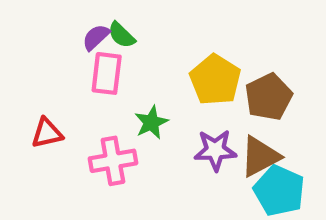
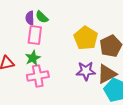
purple semicircle: (96, 37) -> (30, 18), turned -48
green star: (151, 122) -> (33, 58), moved

